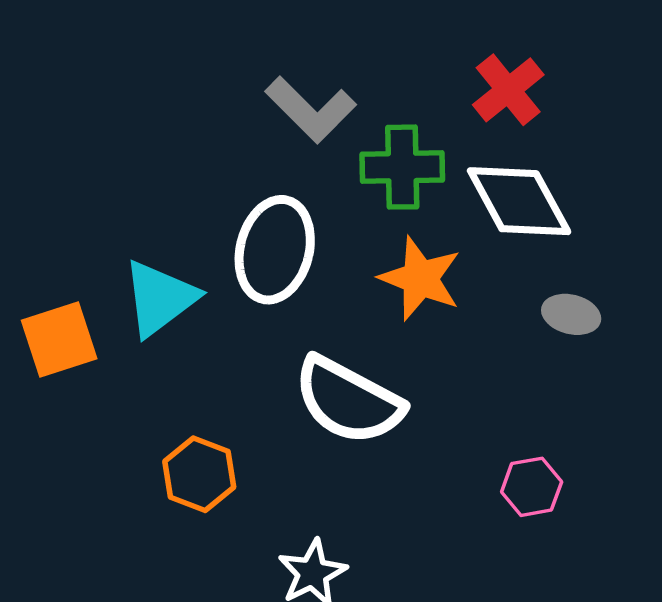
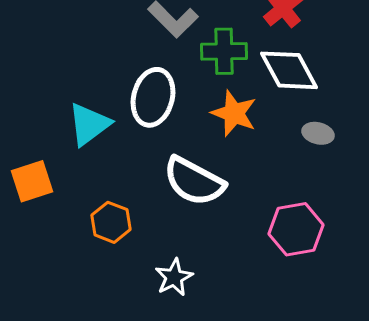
orange square: (59, 340) -> (32, 181), moved
pink hexagon: (532, 487) -> (296, 229), size x1.6

